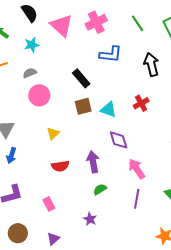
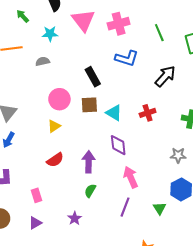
black arrow: (151, 64) -> (165, 76), turned 45
pink circle: (39, 95) -> (59, 99), moved
red semicircle: (60, 166) -> (55, 160), turned -36
green semicircle: (100, 189) -> (90, 191), turned -40
purple triangle: (53, 239) -> (35, 223), moved

